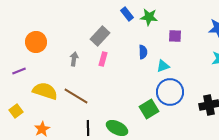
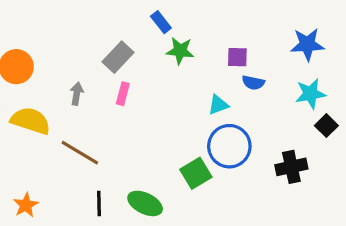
green star: (149, 17) -> (180, 51), moved
blue semicircle: (143, 52) -> (253, 83), moved, turned 104
yellow semicircle: (45, 91) -> (31, 121), moved

